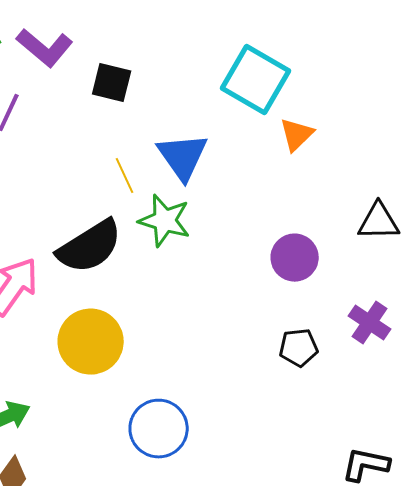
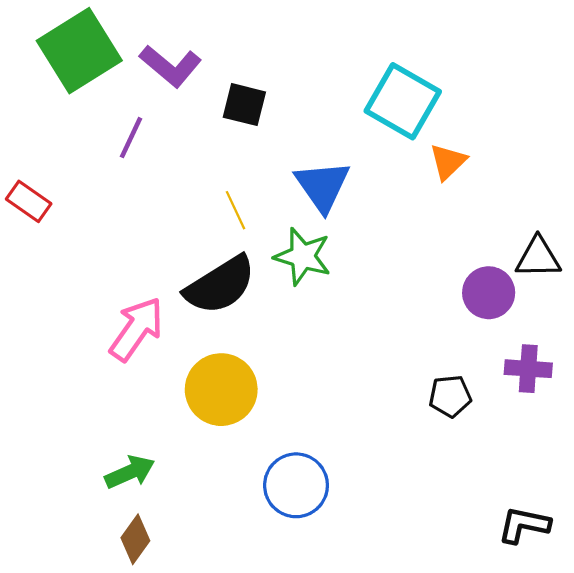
yellow line: (125, 176) -> (236, 210), moved
purple circle: (295, 258) -> (489, 293), moved
purple cross: (370, 323) -> (528, 369), turned -30

